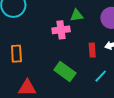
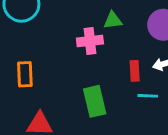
green rectangle: (65, 71) -> (95, 101), turned 40
cyan line: (101, 76) -> (148, 96), moved, turned 48

